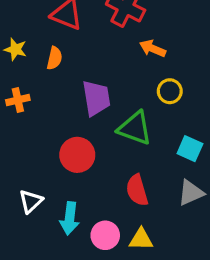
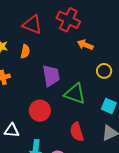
yellow circle: (170, 91) -> (104, 71), moved
white triangle: (31, 201) -> (12, 130), moved, turned 49

